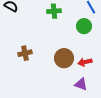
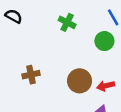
green cross: (54, 11) -> (67, 22), turned 32

